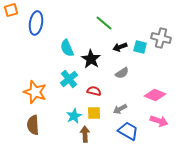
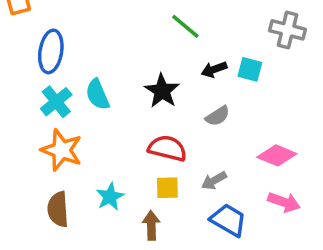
blue ellipse: (36, 23) -> (51, 51), moved
gray cross: (161, 38) -> (288, 30), moved
cyan semicircle: (67, 48) -> (97, 94), moved
cyan cross: (69, 79) -> (56, 102), moved
red semicircle: (94, 91) -> (167, 148), size x1.5
cyan star: (74, 116) -> (110, 197), moved

